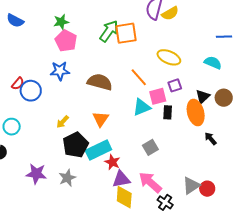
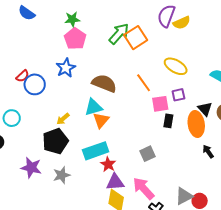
orange square: (126, 33) -> (136, 38), turned -30
blue star: (60, 71) -> (66, 68), turned -30
black triangle: (203, 97) -> (205, 109), turned -35
cyan triangle: (142, 107) -> (93, 107), moved
black pentagon: (75, 145) -> (55, 141), moved

